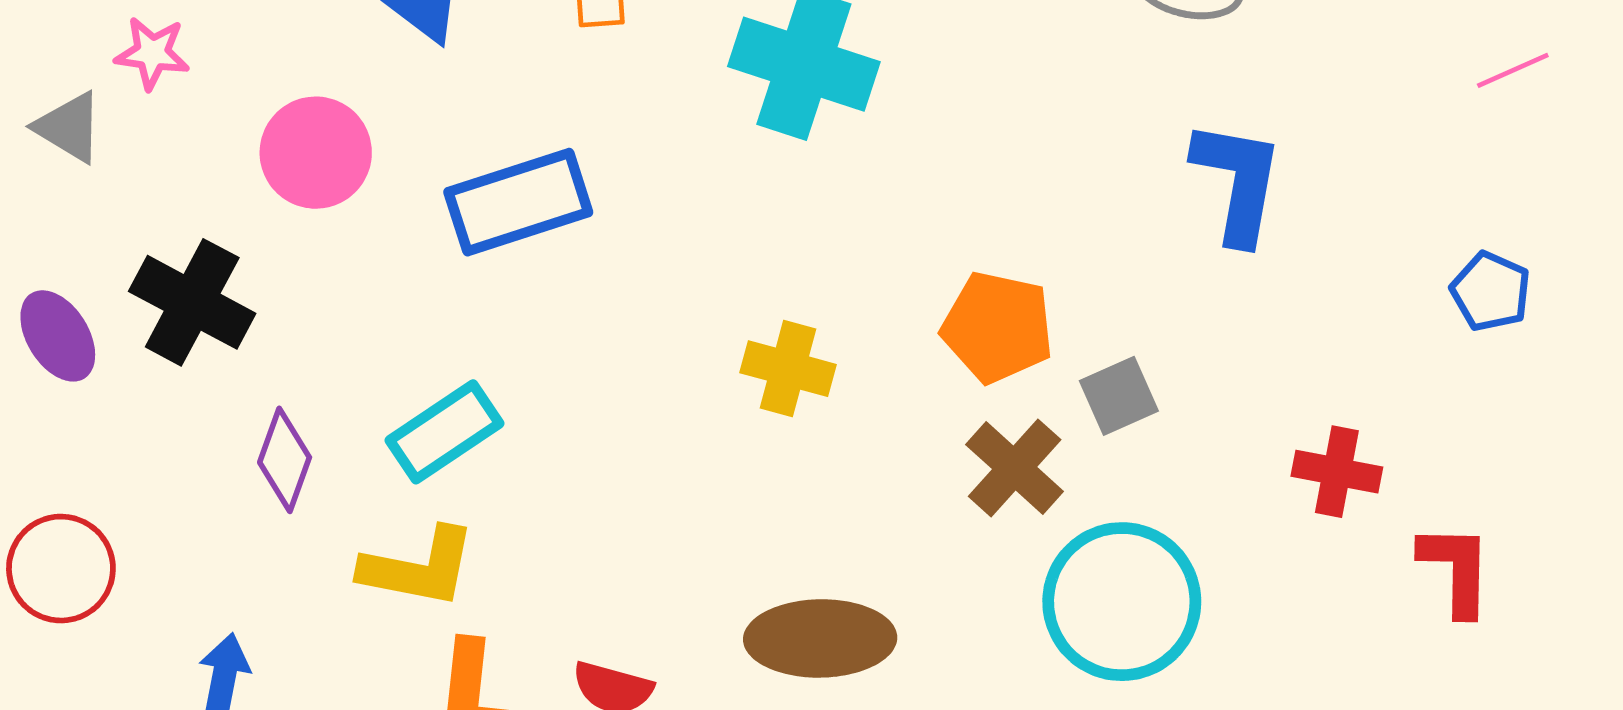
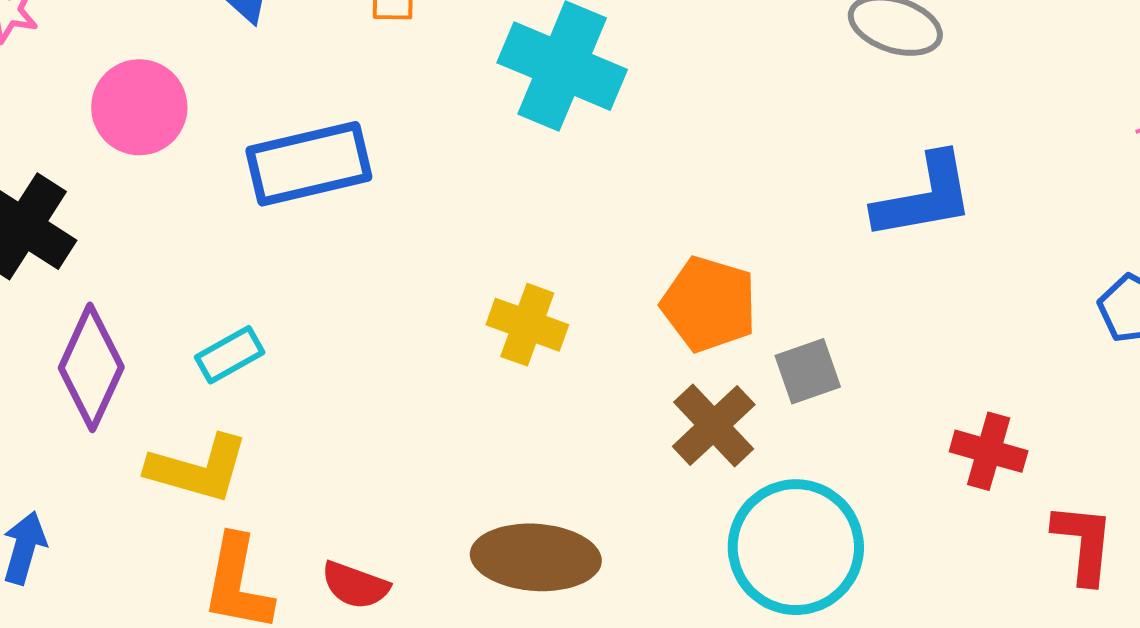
blue L-shape: (1238, 182) -> (924, 197), turned 65
cyan rectangle: (445, 432) -> (230, 355), size x0.7
purple diamond: (285, 460) -> (91, 367), size x1.4

